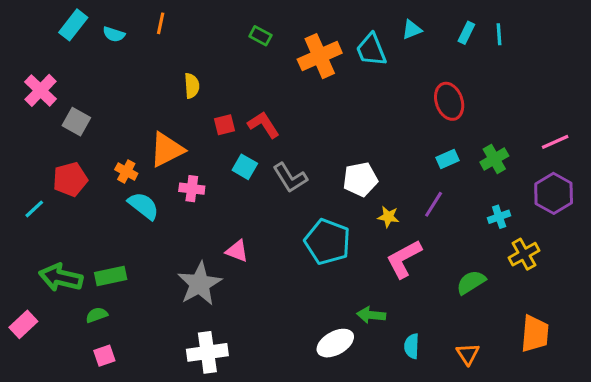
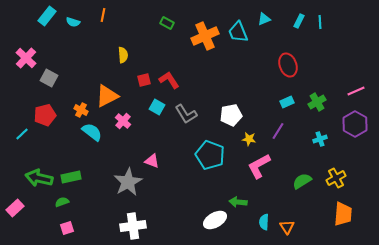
pink cross: (192, 189) -> (123, 121), turned 35
yellow cross: (524, 254) -> (336, 178), moved
orange triangle: (468, 354) -> (287, 227), moved

